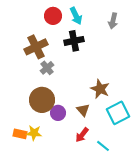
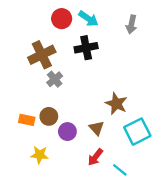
cyan arrow: (76, 16) -> (88, 19), turned -30
brown circle: (42, 100) -> (49, 116), size x0.6
orange rectangle: (20, 134) -> (27, 120), moved

